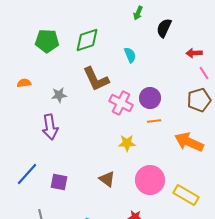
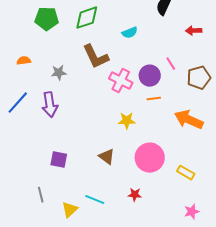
cyan semicircle: (130, 55) -> (130, 33), turned 91
pink line: (204, 73) -> (171, 64), moved
blue line: (27, 174) -> (18, 103), moved
yellow rectangle: (186, 195) -> (186, 173), size x0.7

